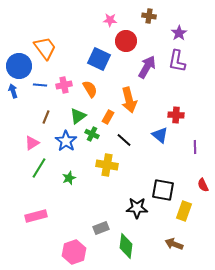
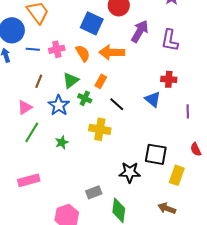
purple L-shape: (177, 61) -> (170, 40), moved
orange arrow: (129, 100) -> (112, 52), moved, turned 105

